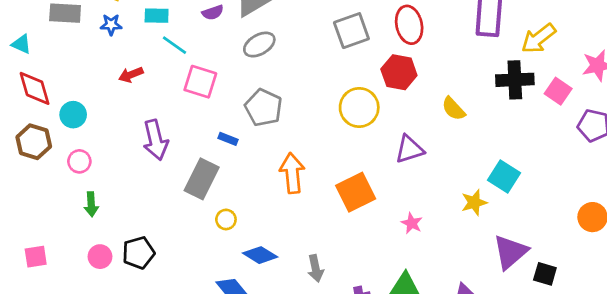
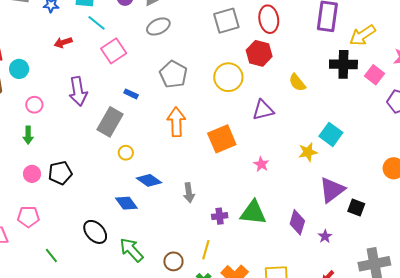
pink square: (200, 82) -> (114, 51), turned 35
gray pentagon: (263, 108) -> (173, 74), moved
pink circle: (79, 161) -> (34, 105), moved

